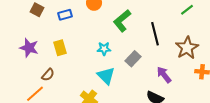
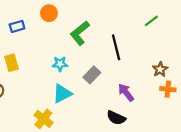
brown star: (187, 48) -> (160, 69), moved, size x0.6
cyan triangle: (106, 76) -> (62, 94), turned 48

